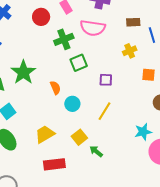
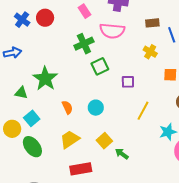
red circle: (41, 17) -> (45, 18), moved
yellow cross: (130, 51) -> (150, 52), turned -32
orange semicircle: (55, 88) -> (67, 107), moved
yellow line: (104, 111) -> (143, 111), moved

